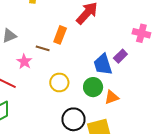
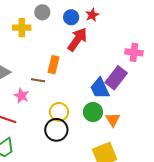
purple rectangle: (120, 56) -> (116, 78), size x1.6
orange triangle: (112, 97) -> (113, 120), turned -35
black circle: (73, 119) -> (56, 130), moved

